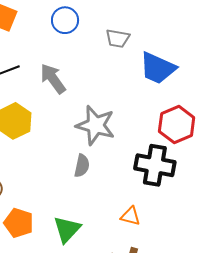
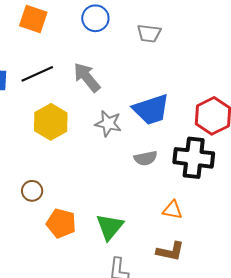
blue trapezoid: (158, 68) -> (151, 110), moved, turned -39
gray star: (96, 125) -> (108, 124), moved, size x0.7
gray semicircle: (82, 166) -> (146, 158), moved, turned 70

